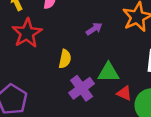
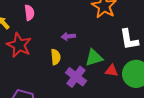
purple arrow: (94, 29) -> (68, 36), moved, turned -136

